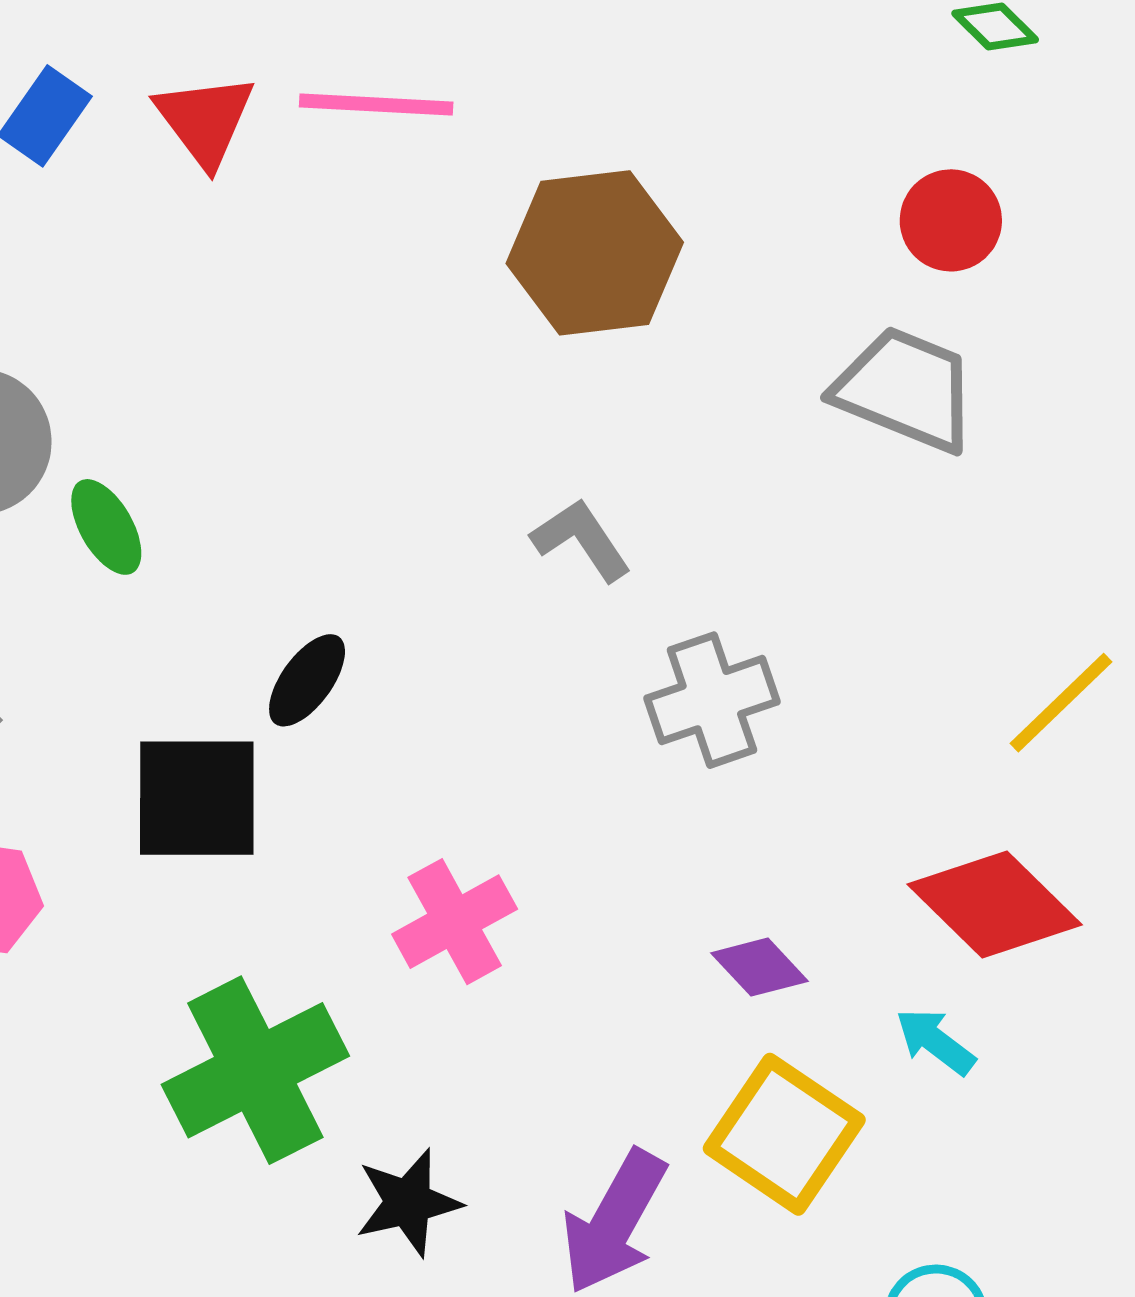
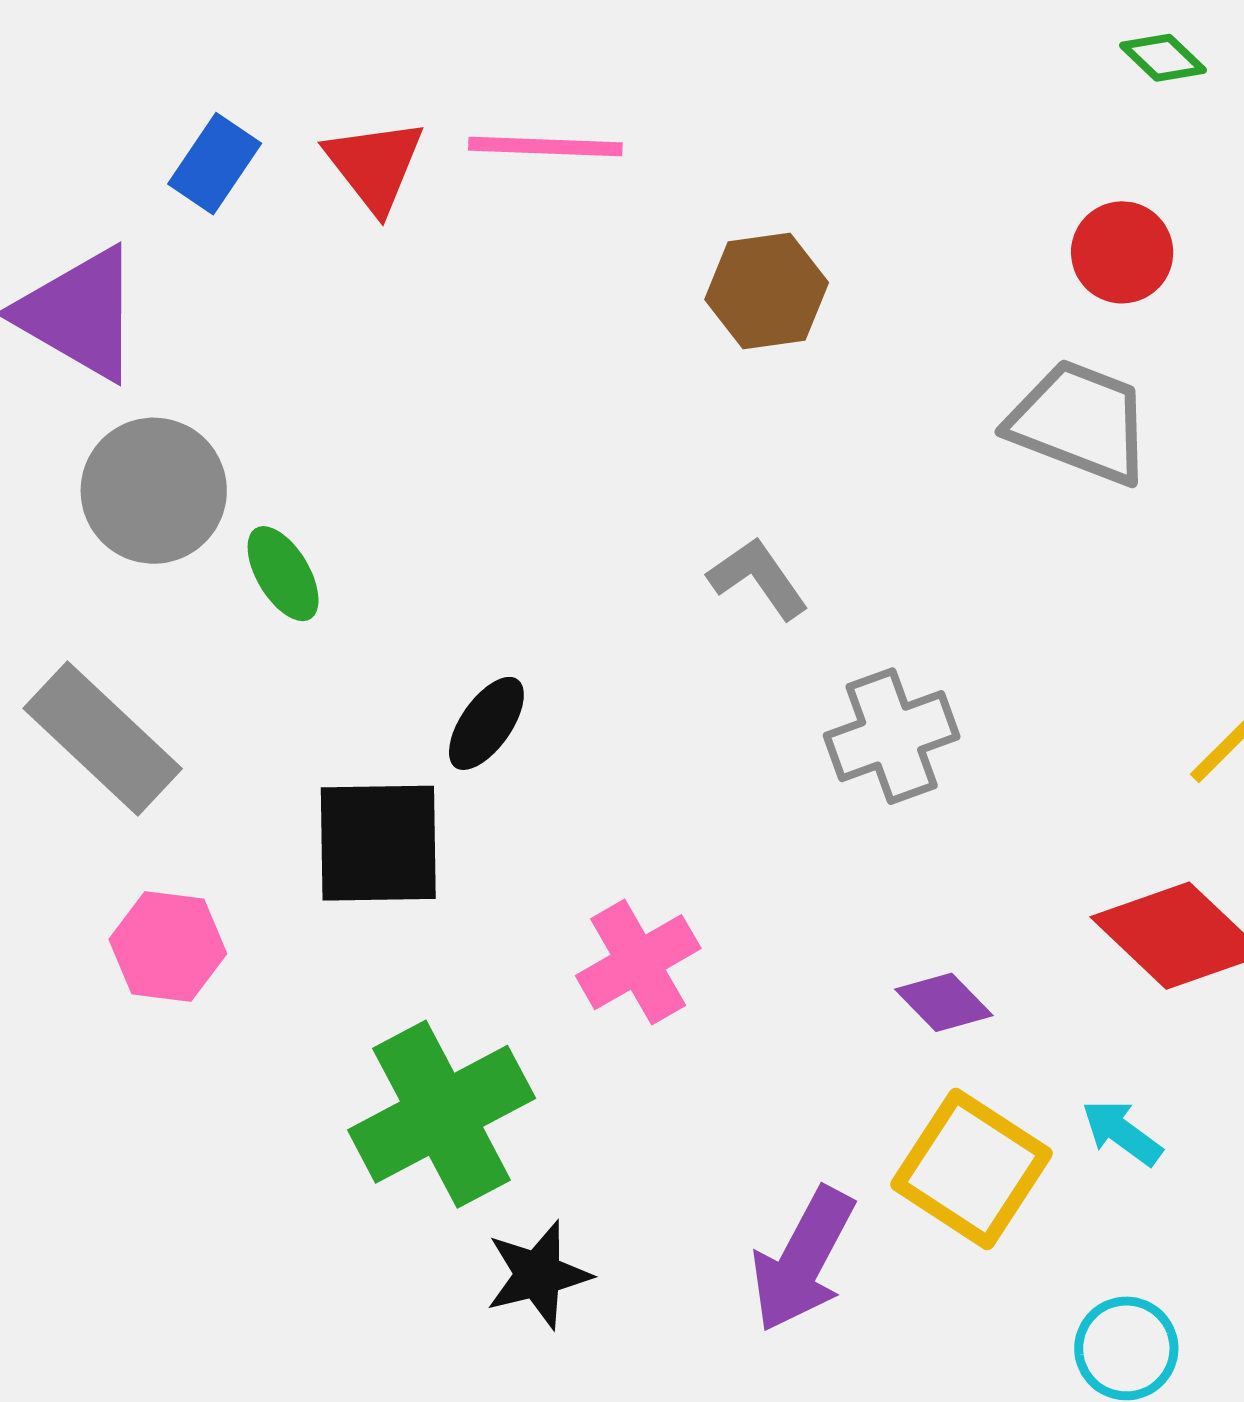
brown hexagon: (595, 253) -> (767, 291), size x0.7
cyan arrow: (935, 1041) -> (1122, 1133), moved
black star: (408, 1203) -> (538, 1275), moved

